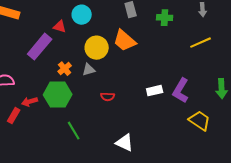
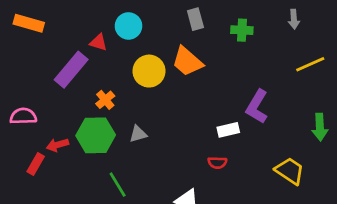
yellow line: (201, 43) -> (310, 64), moved
gray triangle: (89, 70) -> (138, 134), moved
purple L-shape: (181, 91) -> (257, 107), moved
red semicircle: (108, 97) -> (217, 163), moved

